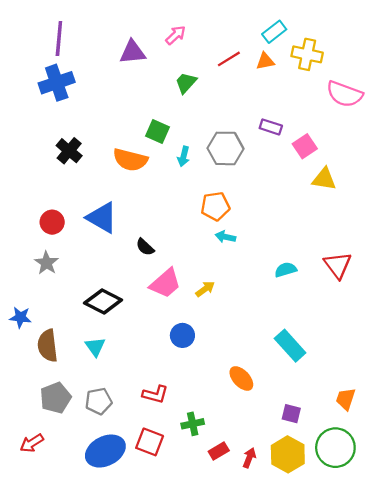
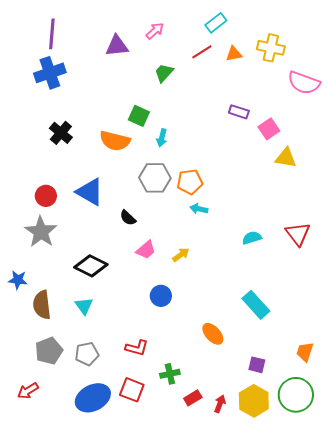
cyan rectangle: (274, 32) -> (216, 23), moved
gray hexagon: (226, 148) -> (155, 178), moved
gray star: (46, 263) -> (41, 232), size x1.5
pink trapezoid: (165, 283) -> (146, 250), size x0.7

